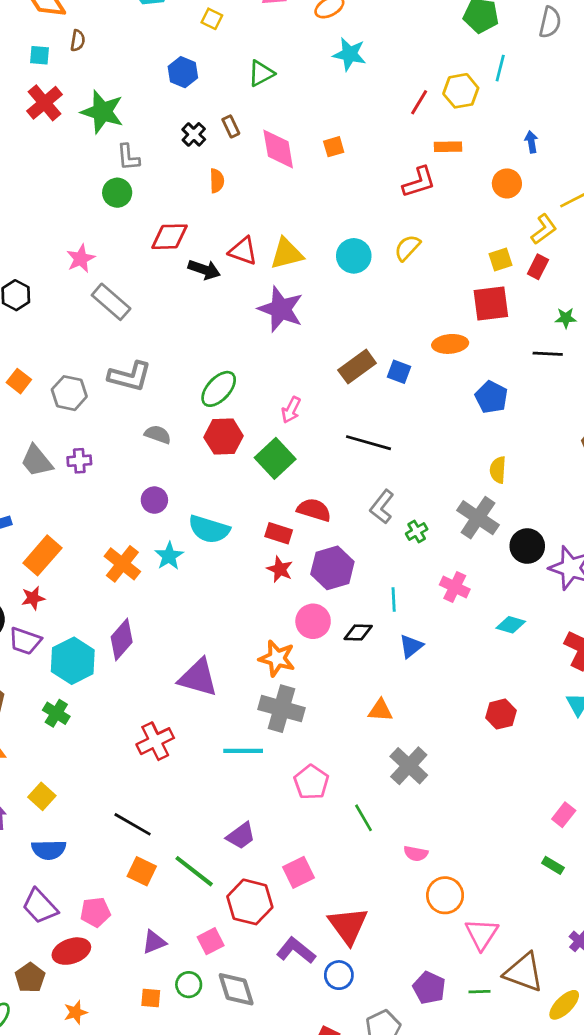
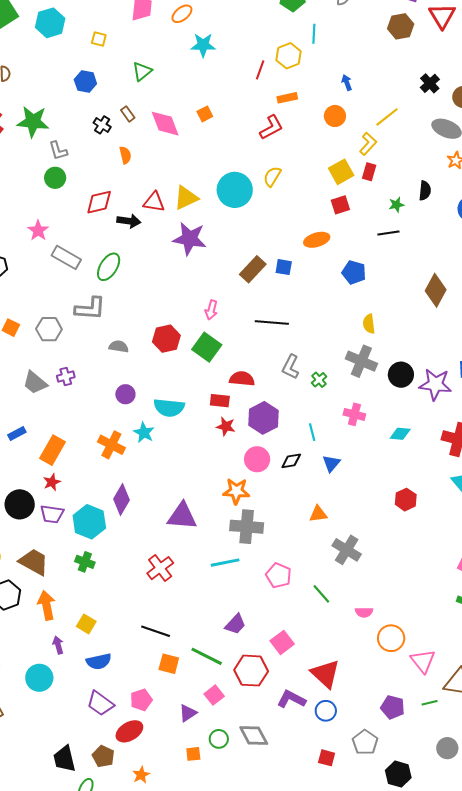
cyan circle: (354, 256) -> (235, 190), size x1.4
yellow square: (501, 260) -> (341, 172), size x1.4
red square: (491, 303) -> (340, 205), size x0.7
green ellipse: (219, 389) -> (109, 267), moved
pink square: (211, 941) -> (214, 695), moved

